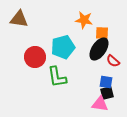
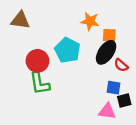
cyan pentagon: (63, 47) -> (67, 50), turned -30
green L-shape: (57, 77) -> (40, 83), moved
black square: (107, 93) -> (124, 101), moved

